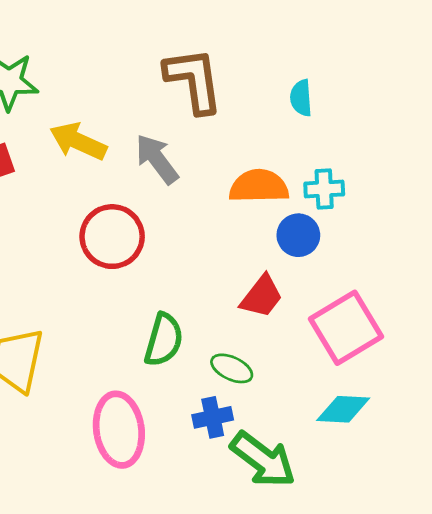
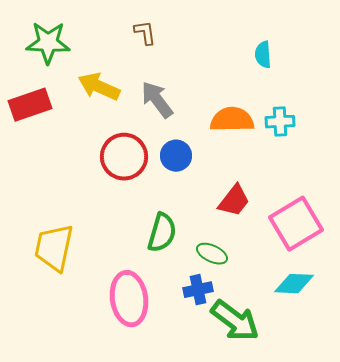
brown L-shape: (194, 80) -> (145, 33), moved, size x0.5
blue circle: (298, 235) -> (176, 156), moved

